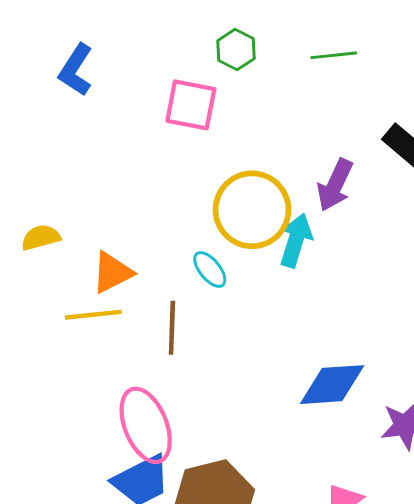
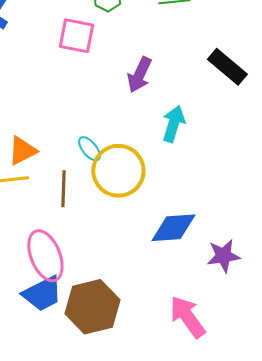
purple arrow: (335, 185) -> (139, 75), moved
yellow circle: (252, 210) -> (118, 171), moved
cyan arrow: (296, 240) -> (173, 124), moved

